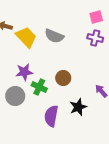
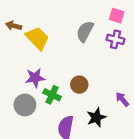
pink square: (96, 17) -> (117, 16), turned 32
gray semicircle: (54, 36) -> (85, 31), moved, turned 96

